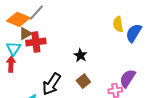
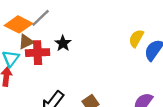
yellow semicircle: (118, 24) -> (136, 38), turned 35
black star: (80, 55) -> (63, 43), moved

